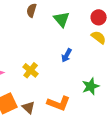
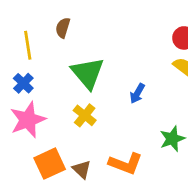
brown semicircle: (32, 10) -> (63, 28), moved
green triangle: (62, 19) -> (88, 73), moved, size x1.4

